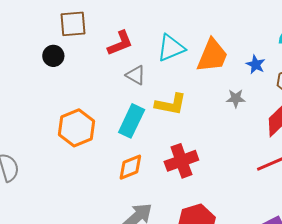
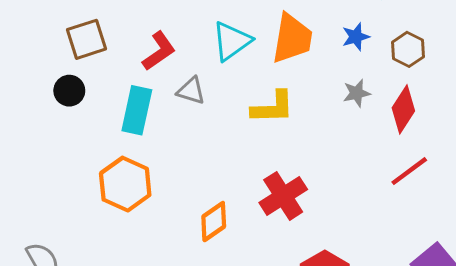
blue star: (256, 64) -> (356, 37), turned -30
gray star: (236, 98) -> (357, 93), moved
yellow L-shape: (171, 104) -> (273, 107), moved
cyan rectangle: (132, 121) -> (137, 110), moved

